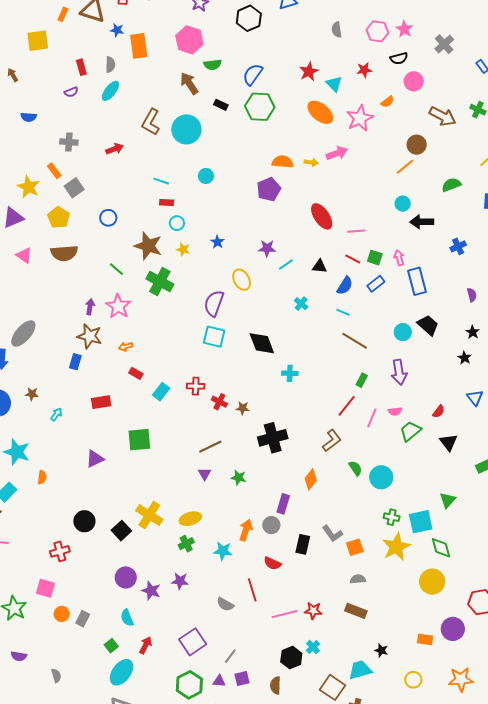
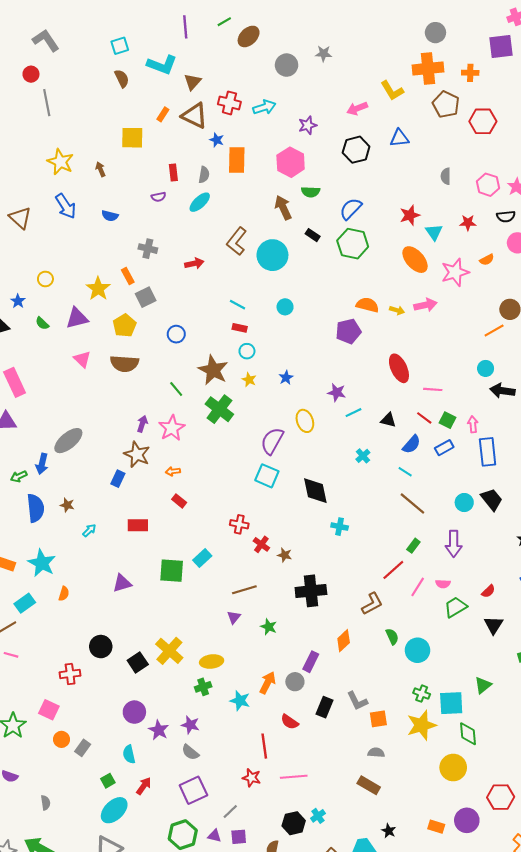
cyan rectangle: (161, 392) -> (202, 558), moved
gray semicircle: (225, 604) -> (190, 752), moved
red star: (313, 611) -> (251, 778), moved

